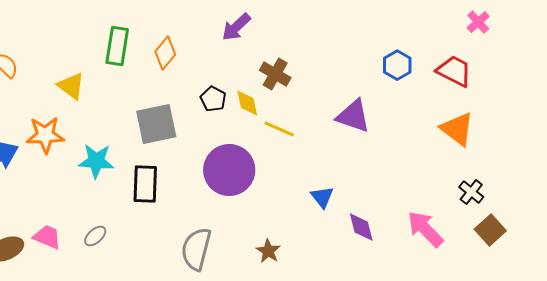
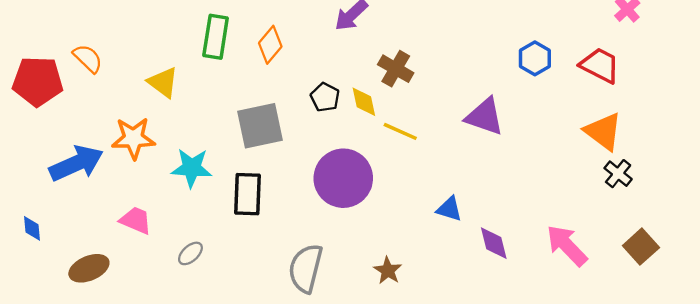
black cross: (471, 192) -> (618, 174), moved
blue triangle: (322, 197) -> (449, 209), turned -35
pink trapezoid: (47, 237) -> (136, 220), moved

